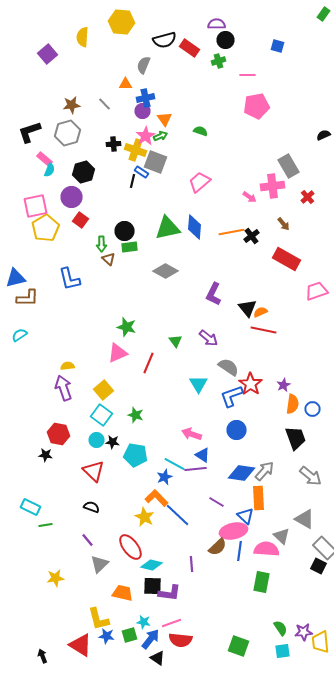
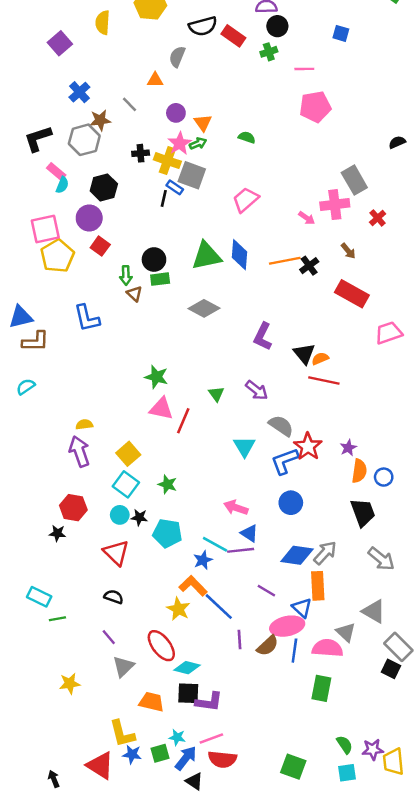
blue cross: (146, 98) -> (79, 92), moved, turned -30
brown star: (72, 105) -> (100, 120), moved
pink triangle: (118, 353) -> (161, 409), moved, turned 35
purple line: (192, 564) -> (239, 640), moved

